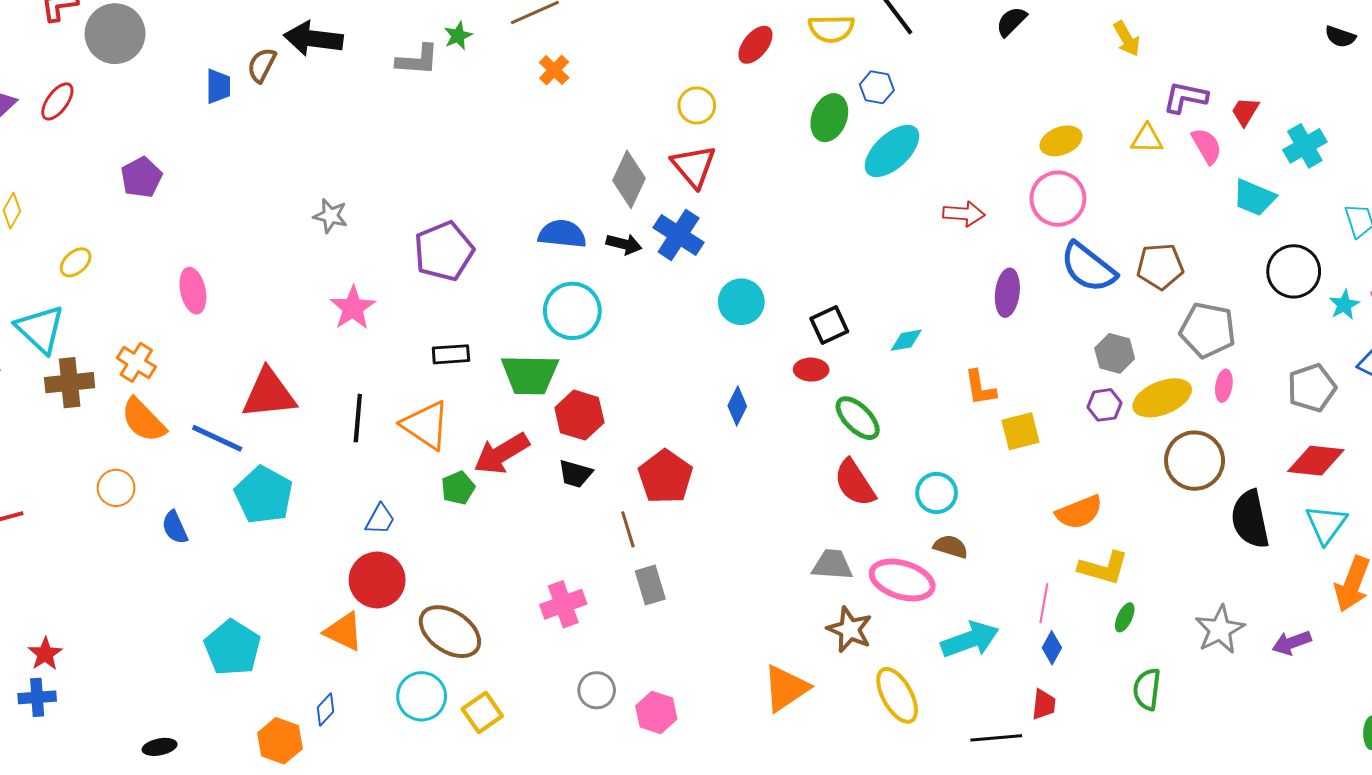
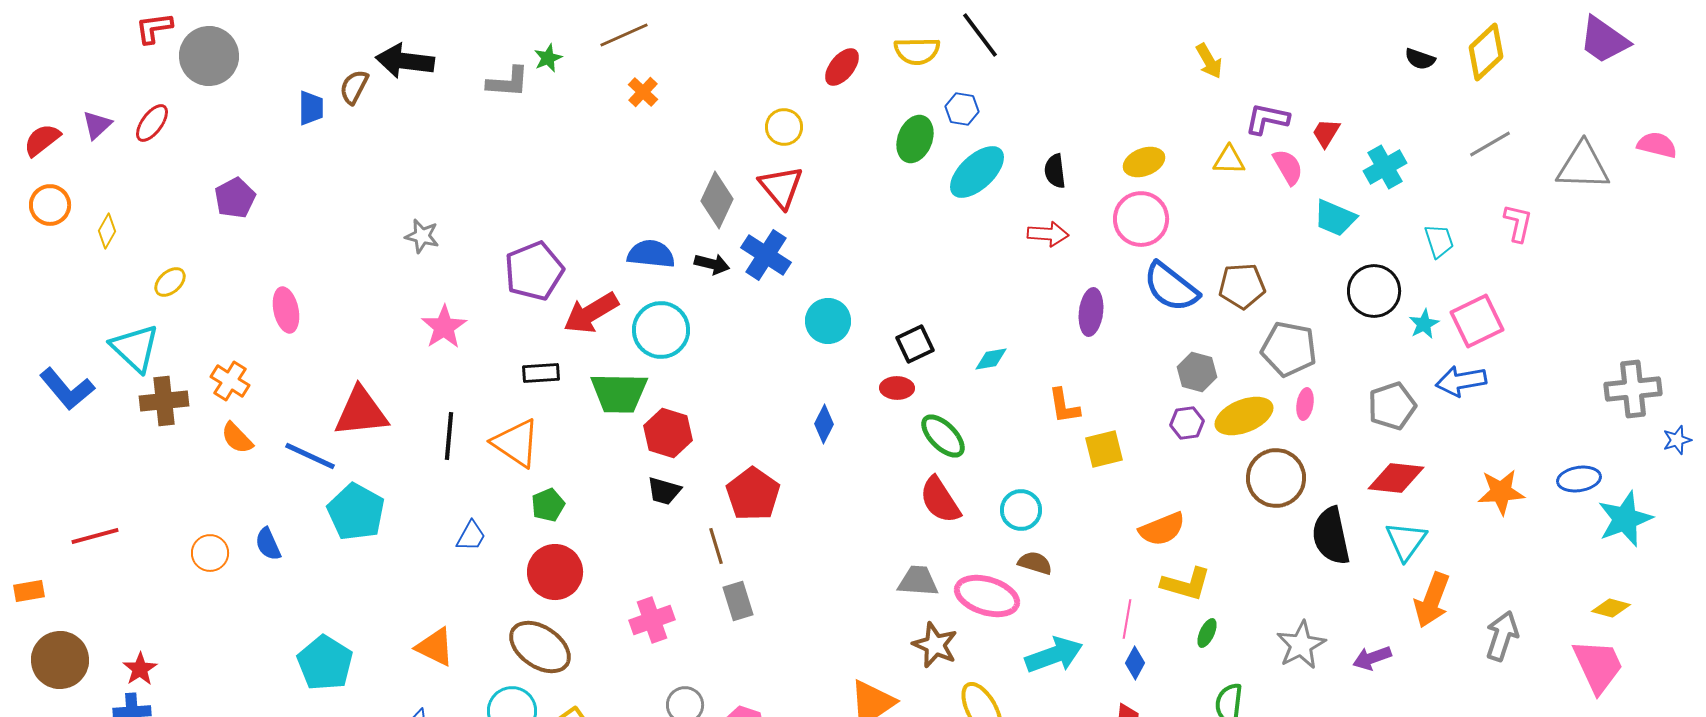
black semicircle: (1011, 22) -> (1055, 171), moved, turned -52
orange semicircle: (143, 420) -> (237, 438), size x0.7
red arrow: (502, 454) -> (591, 313), moved
orange circle: (116, 488) -> (210, 553), moved
red circle: (377, 580) -> (555, 572), moved

